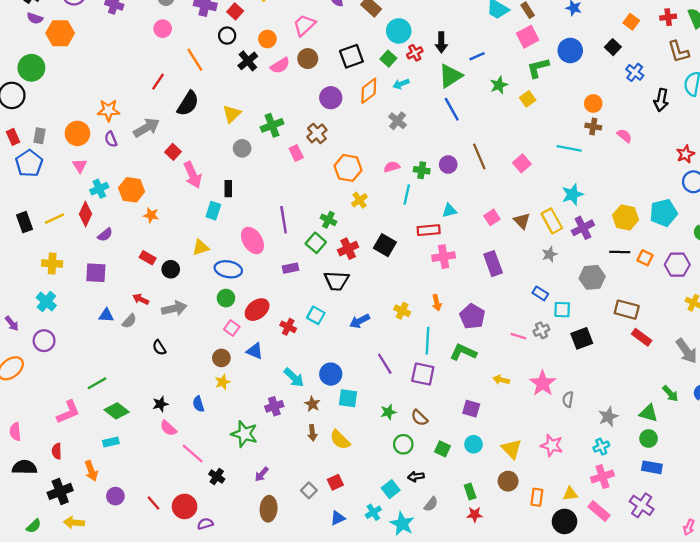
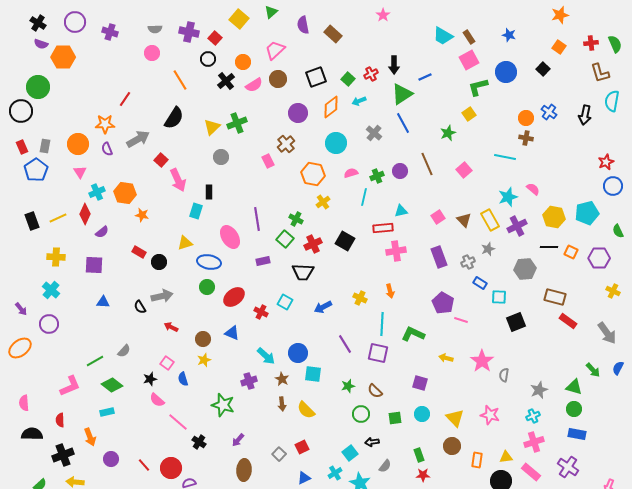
cyan circle: (399, 31) -> (336, 143), moved
blue cross: (635, 72) -> (549, 112), moved
red line: (158, 82) -> (125, 99), moved
green star: (499, 85) -> (448, 133), moved
gray cross: (398, 121) -> (374, 133), moved
green cross: (272, 125) -> (237, 123), moved
pink semicircle: (624, 136) -> (533, 189), moved
green cross: (422, 170) -> (377, 176), turned -32
red arrow: (141, 299) -> (171, 327), moved
purple pentagon: (472, 316) -> (443, 303), moved
gray semicircle: (129, 321) -> (124, 351), moved
pink square: (232, 328) -> (167, 363), moved
gray cross: (541, 330) -> (468, 262), moved
black semicircle: (159, 348) -> (140, 307), moved
green square: (442, 449) -> (395, 418), turned -32

